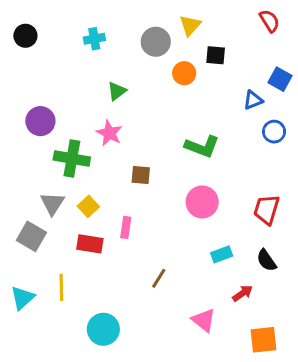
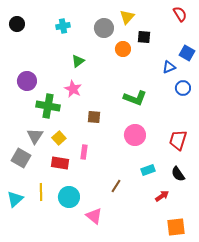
brown line: (159, 278) -> (116, 186), moved
pink triangle: (204, 320) -> (94, 216), moved
cyan circle: (103, 329) -> (69, 197), moved

